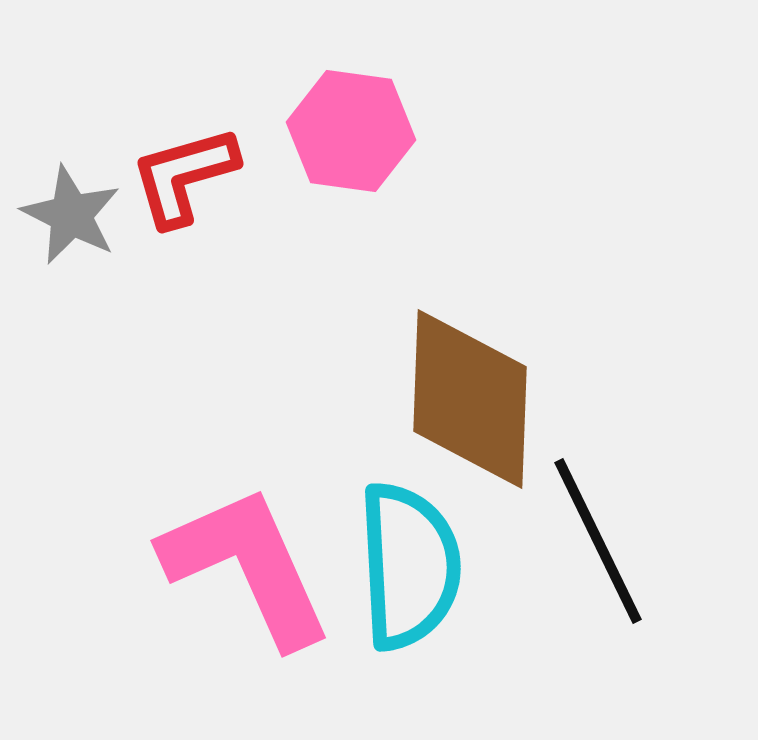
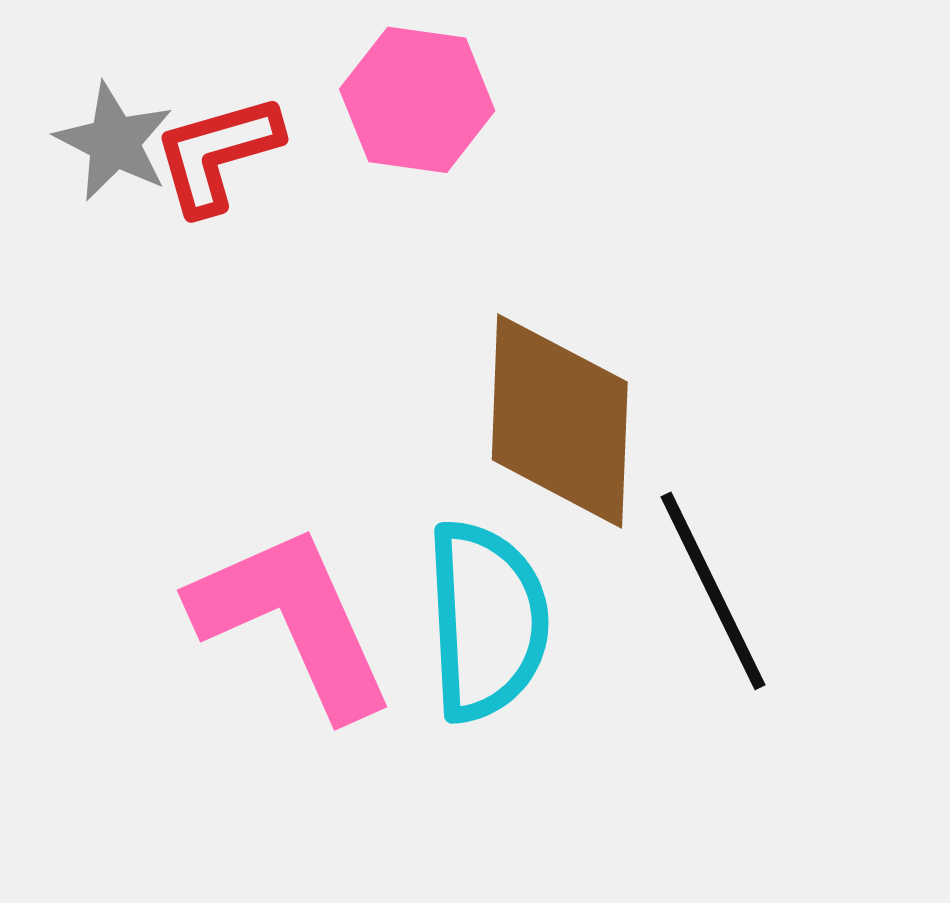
gray star: (71, 215) -> (114, 142), moved

